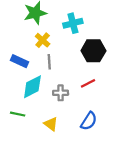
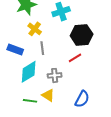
red line: (88, 83) -> (75, 58), moved
green line: (18, 114) -> (30, 101), moved
yellow triangle: (51, 124) -> (48, 95), moved

